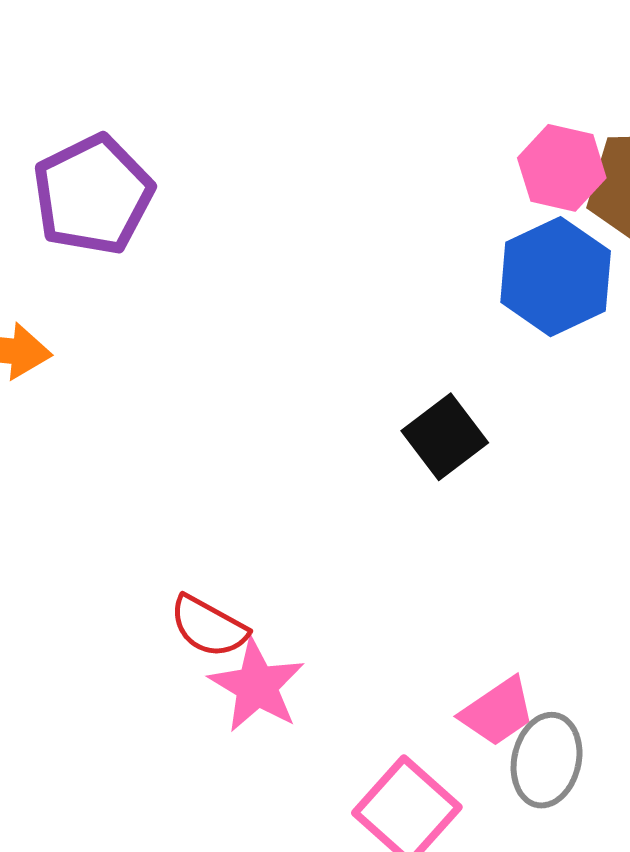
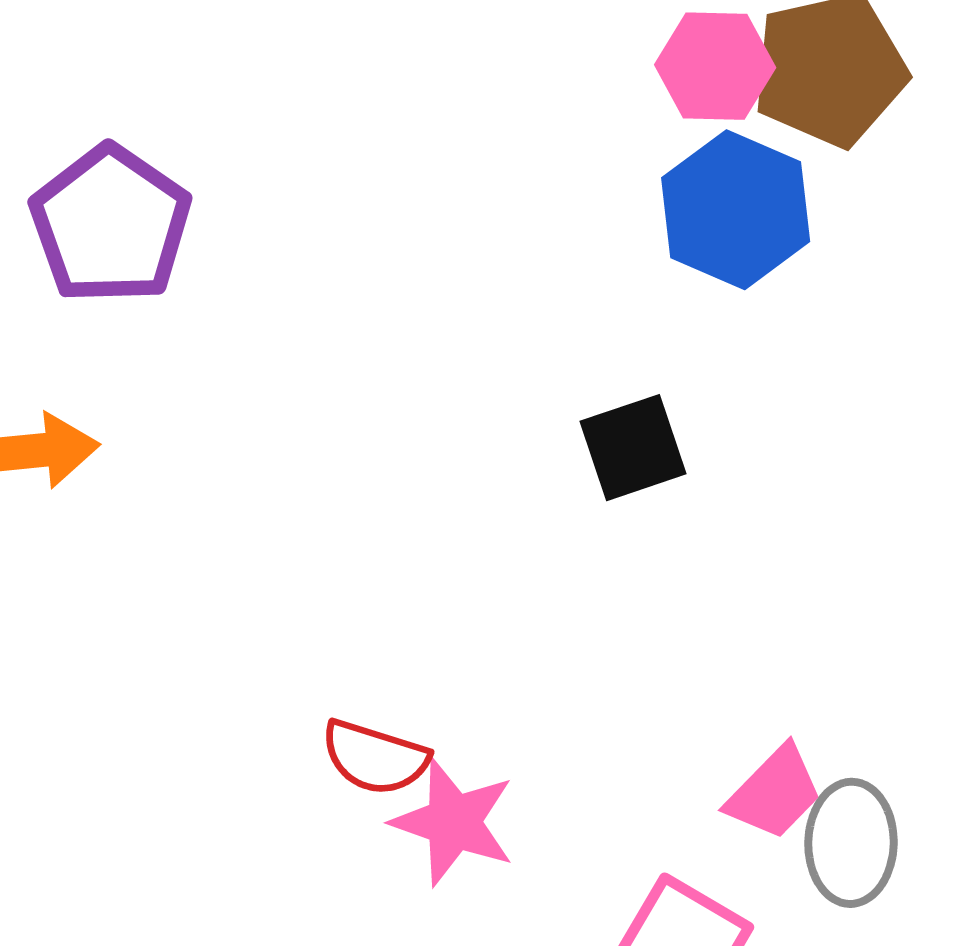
black square: (445, 437) -> (633, 448), turned 30

